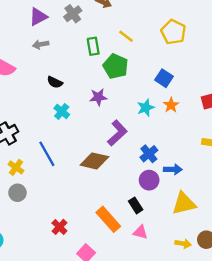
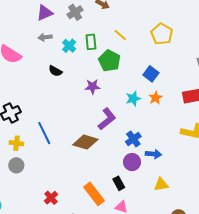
cyan cross: (62, 111) -> (69, 46), moved
yellow cross: (16, 167) -> (17, 143), turned -32
yellow triangle: (184, 204) -> (161, 184), size x0.7

